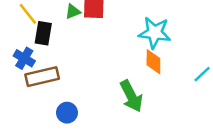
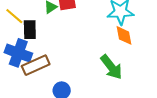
blue cross: (24, 58) -> (18, 53), size x1.5

